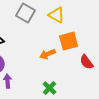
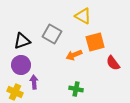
gray square: (26, 13) -> (52, 34), moved
green cross: (50, 88) -> (76, 89), turned -32

